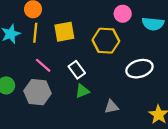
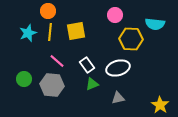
pink circle: (123, 14) -> (115, 15), moved
yellow hexagon: (106, 41) -> (131, 39), moved
white ellipse: (139, 69) -> (118, 68), moved

